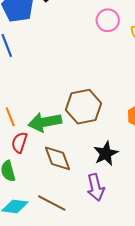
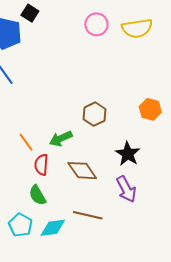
brown hexagon: (84, 107) -> (95, 114), size x0.7
green arrow: (45, 122) -> (61, 139), size x0.7

